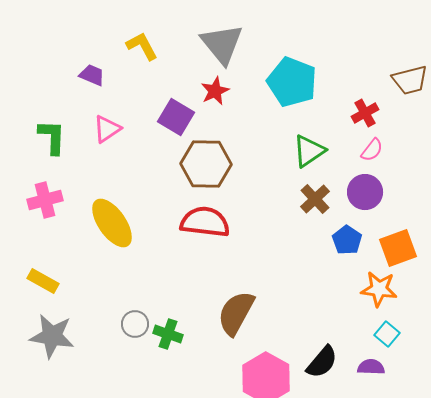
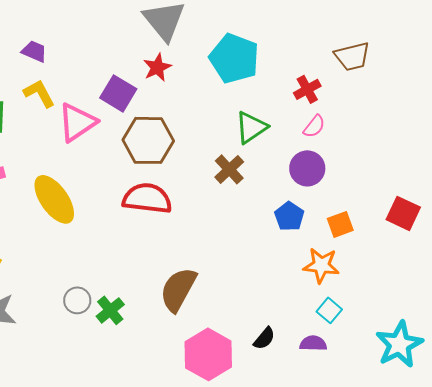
yellow L-shape: (142, 46) -> (39, 93), moved
pink triangle: (107, 129) -> (77, 122), moved, size x1.4
brown cross: (315, 199) -> (229, 169), moved
orange square: (398, 248) -> (340, 224), size x0.7
green cross: (168, 334) -> (110, 310), turned 32
black semicircle: (322, 362) -> (264, 338), size x0.7

